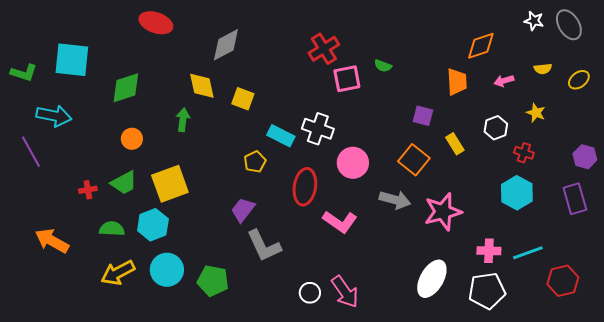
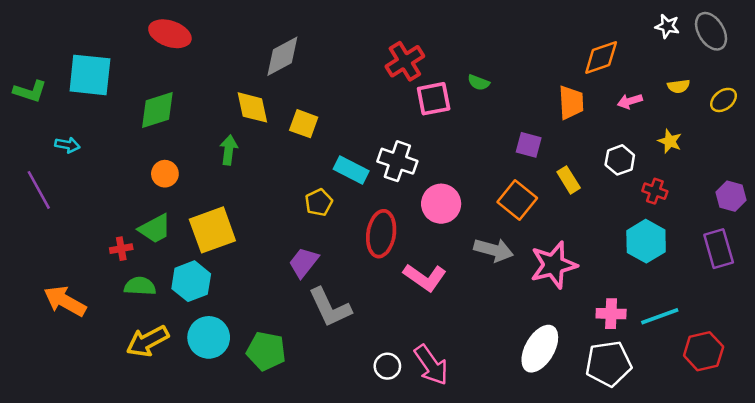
red ellipse: (156, 23) -> (170, 34), moved
cyan arrow: (54, 116) -> (67, 145), size x0.6
red cross: (88, 190) -> (121, 249), moved

